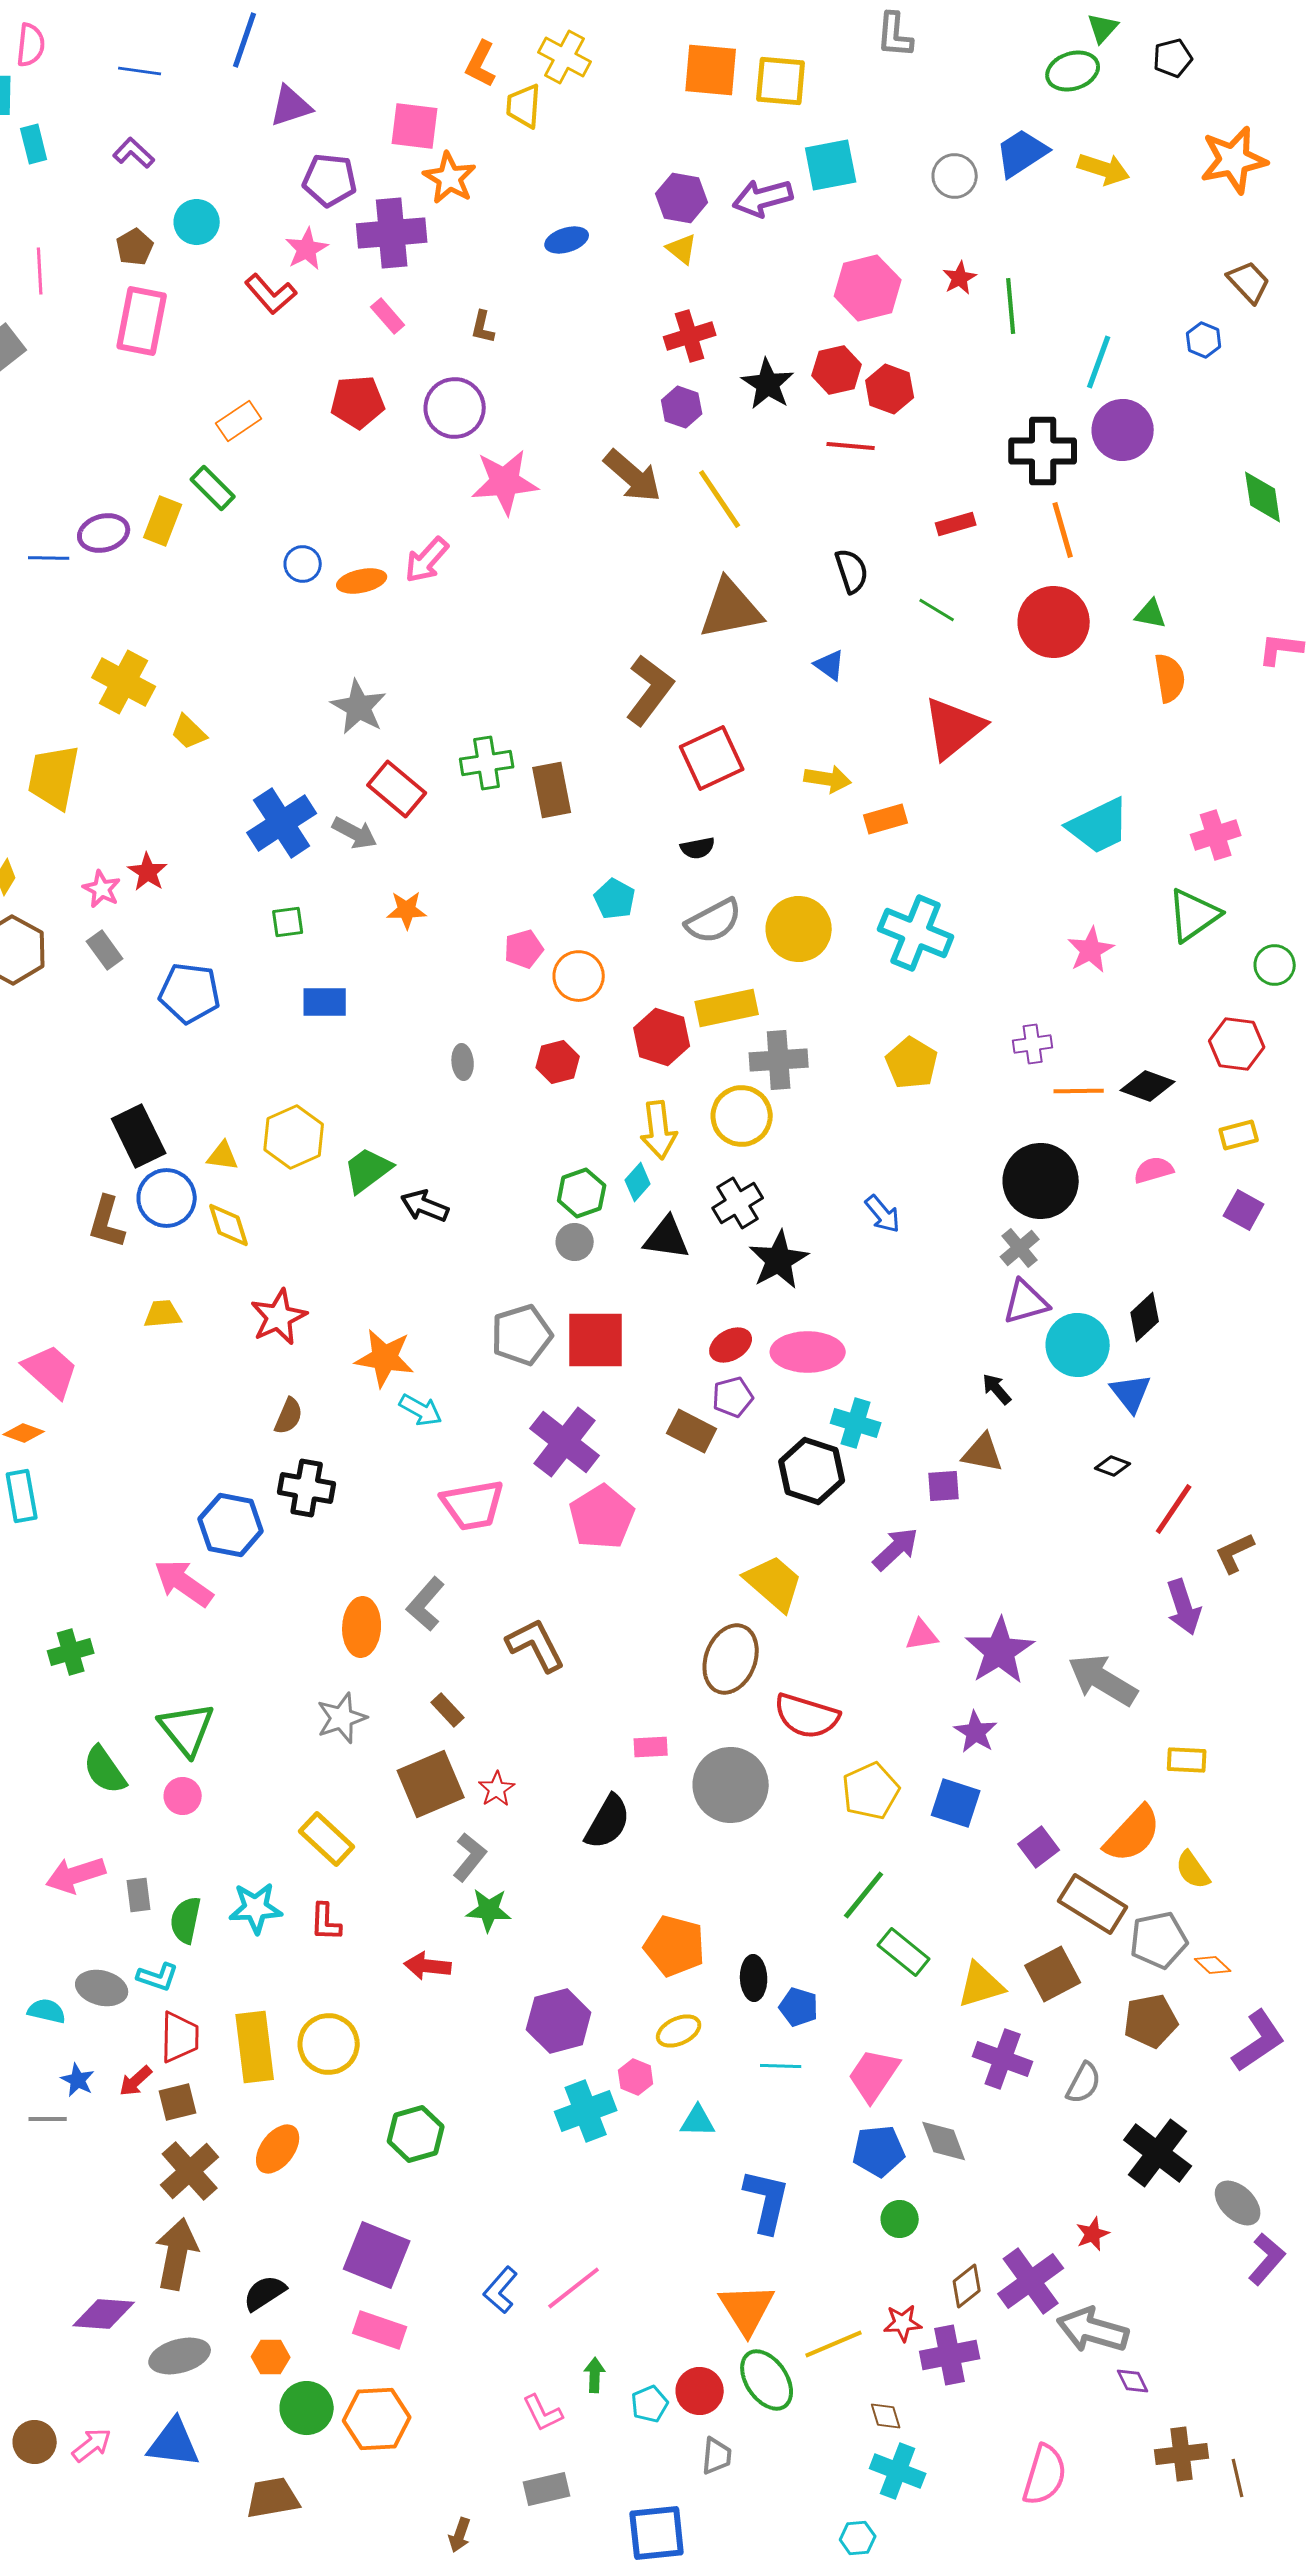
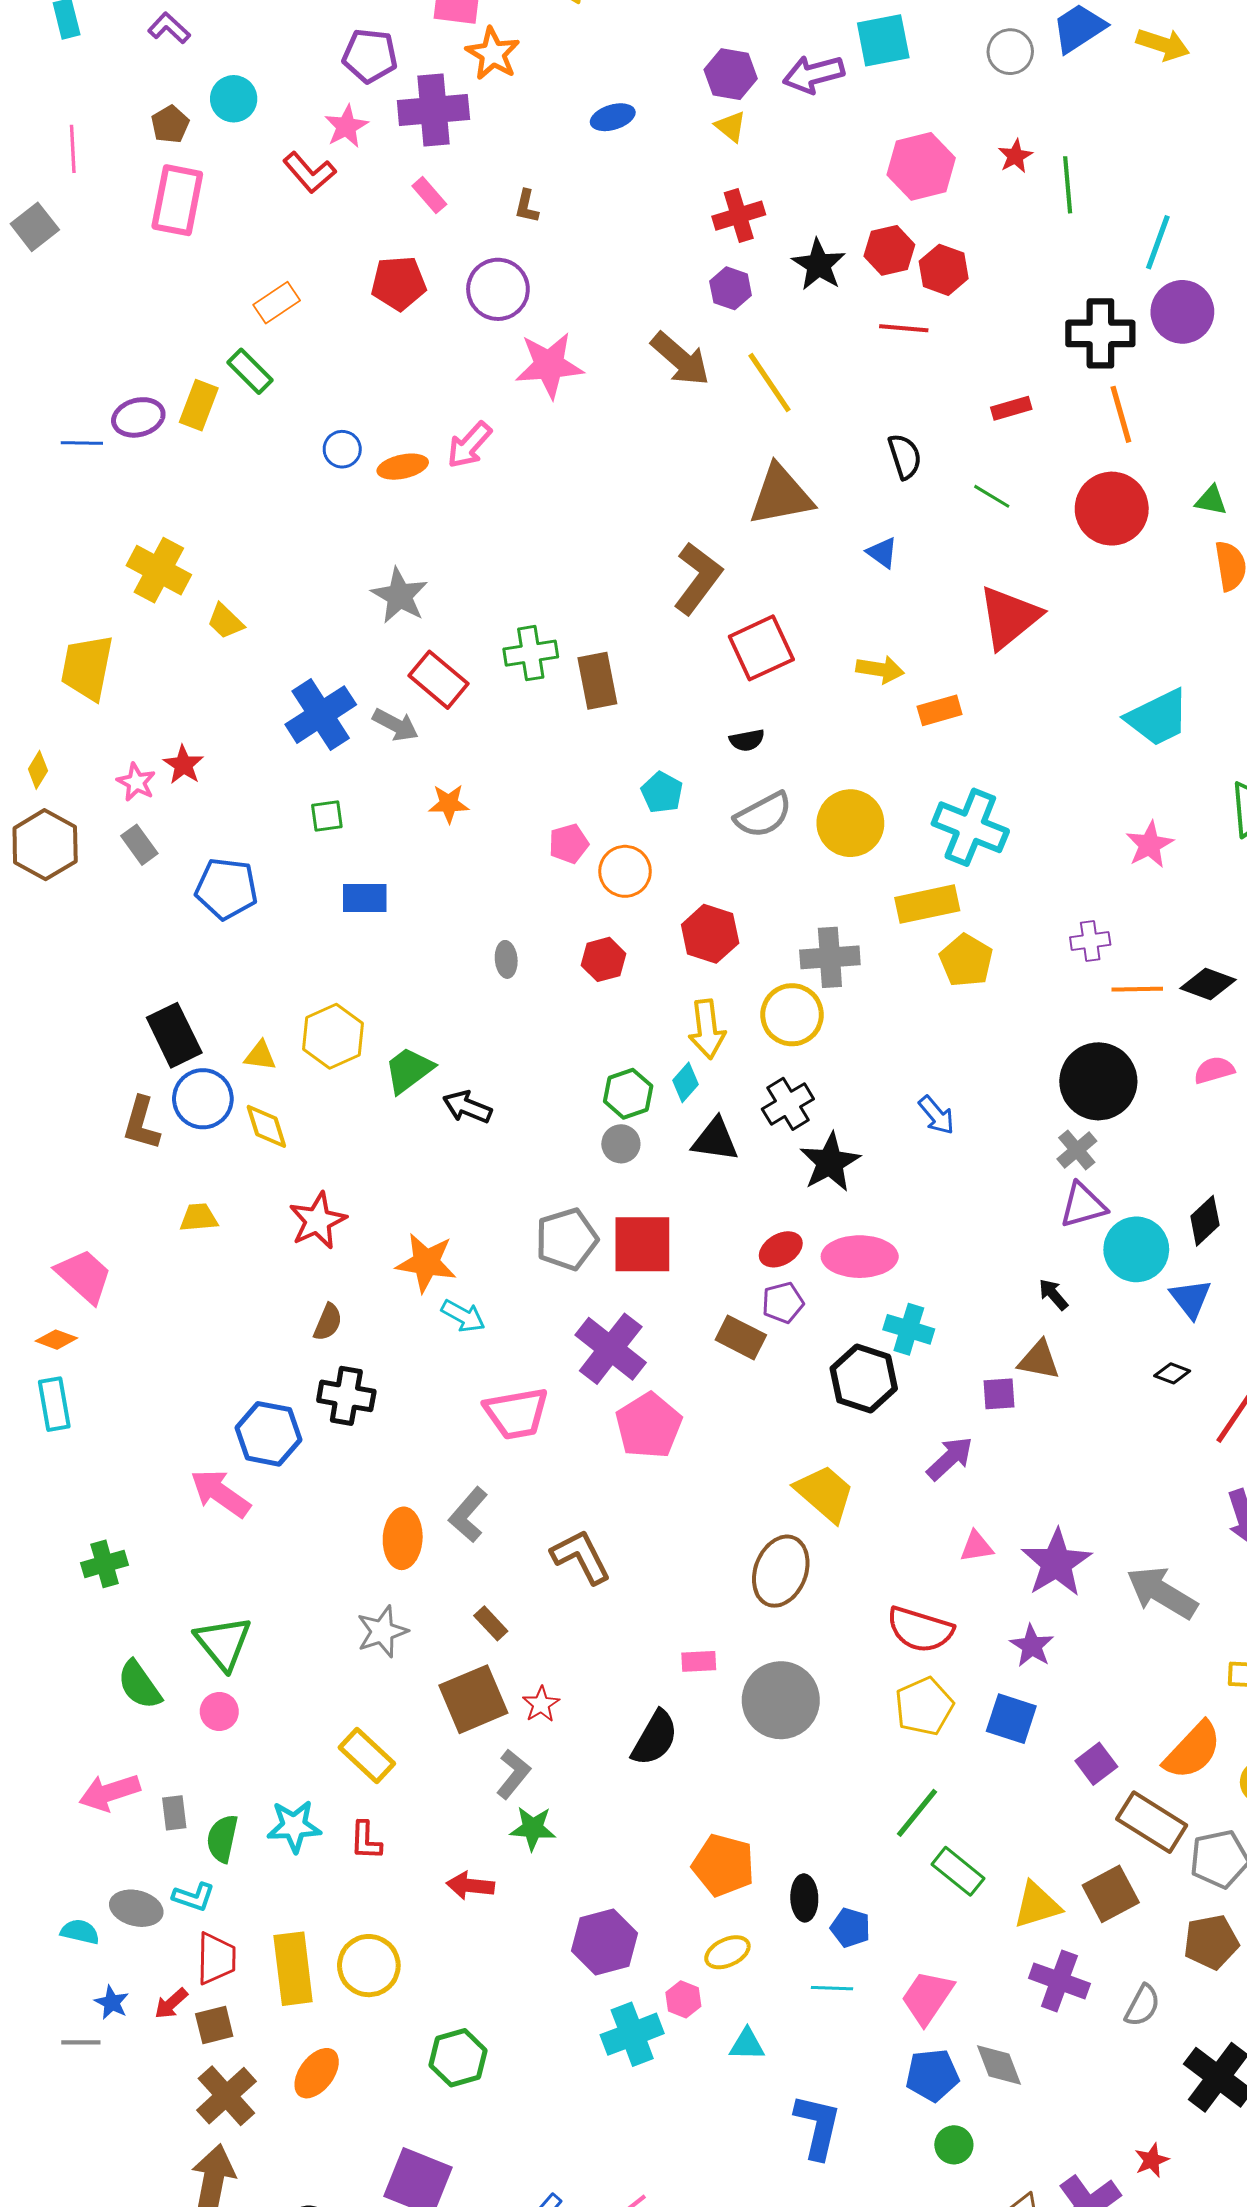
yellow rectangle: (727, 1008) -> (927, 904), moved
red semicircle: (807, 1716) -> (920, 1630), moved

